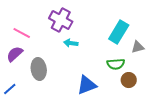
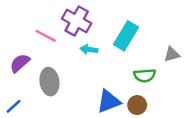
cyan rectangle: (119, 32) -> (126, 36), moved
pink line: (22, 33) -> (46, 36), moved
brown circle: (129, 80) -> (137, 105), moved

